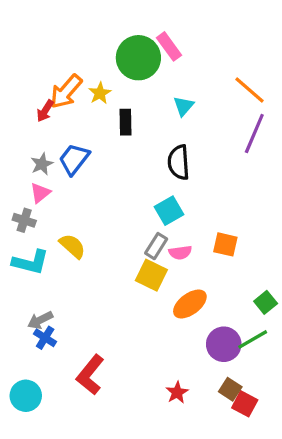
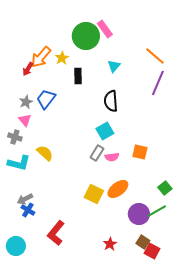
pink triangle: (40, 193) -> (25, 120), turned -32
yellow square: (151, 275) -> (94, 194), moved

